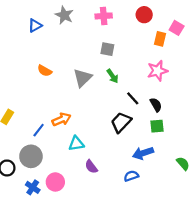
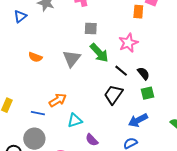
pink star: (157, 71) -> (128, 43), moved
green arrow: (113, 76) -> (99, 53), size x1.5
blue line: (39, 130) -> (38, 113), turned 72

